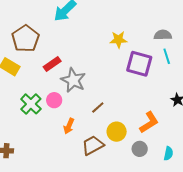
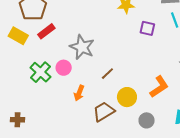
red rectangle: (52, 64) -> (46, 31), moved
purple square: (139, 64) -> (147, 28), size x0.6
gray circle: (140, 149) -> (147, 120), moved

